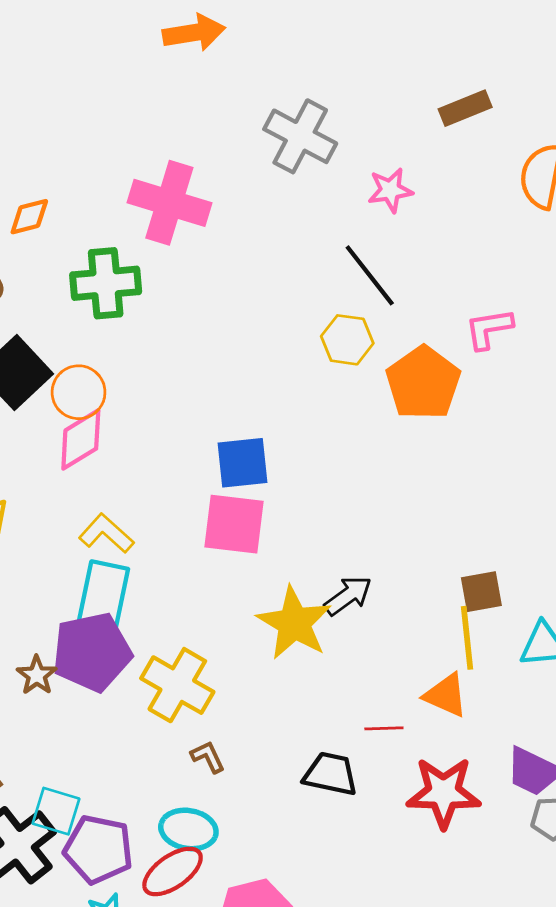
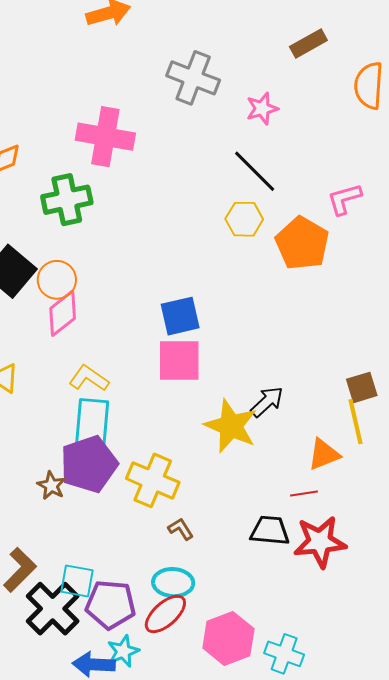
orange triangle: (446, 695) -> (324, 454), moved, turned -39
red star: (444, 793) -> (320, 542), moved

